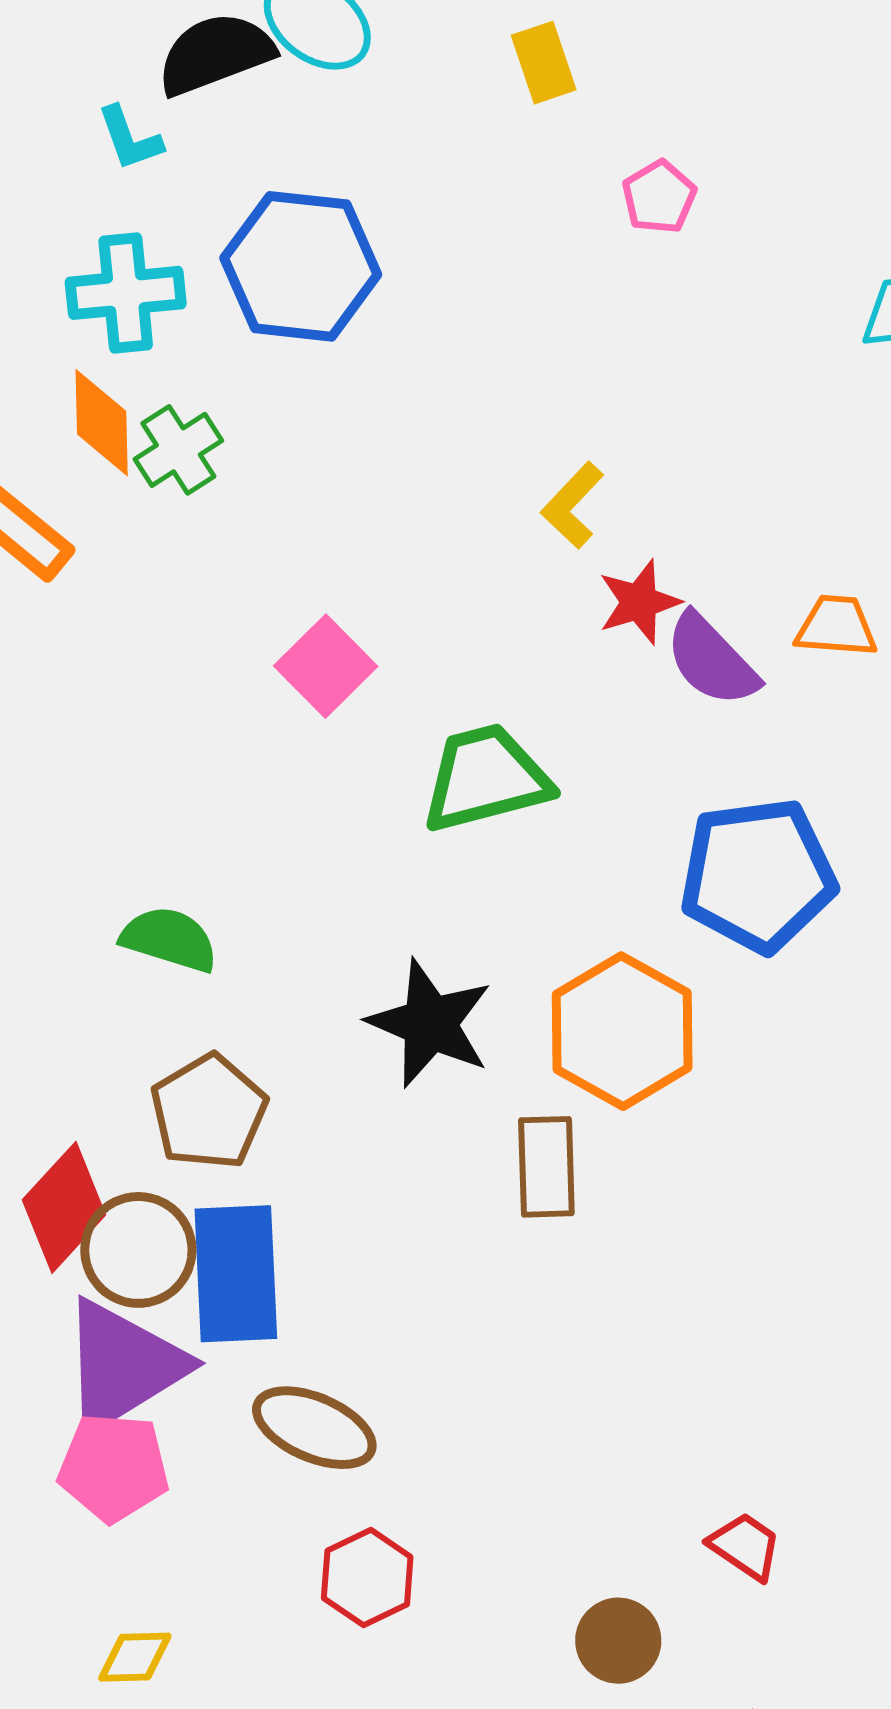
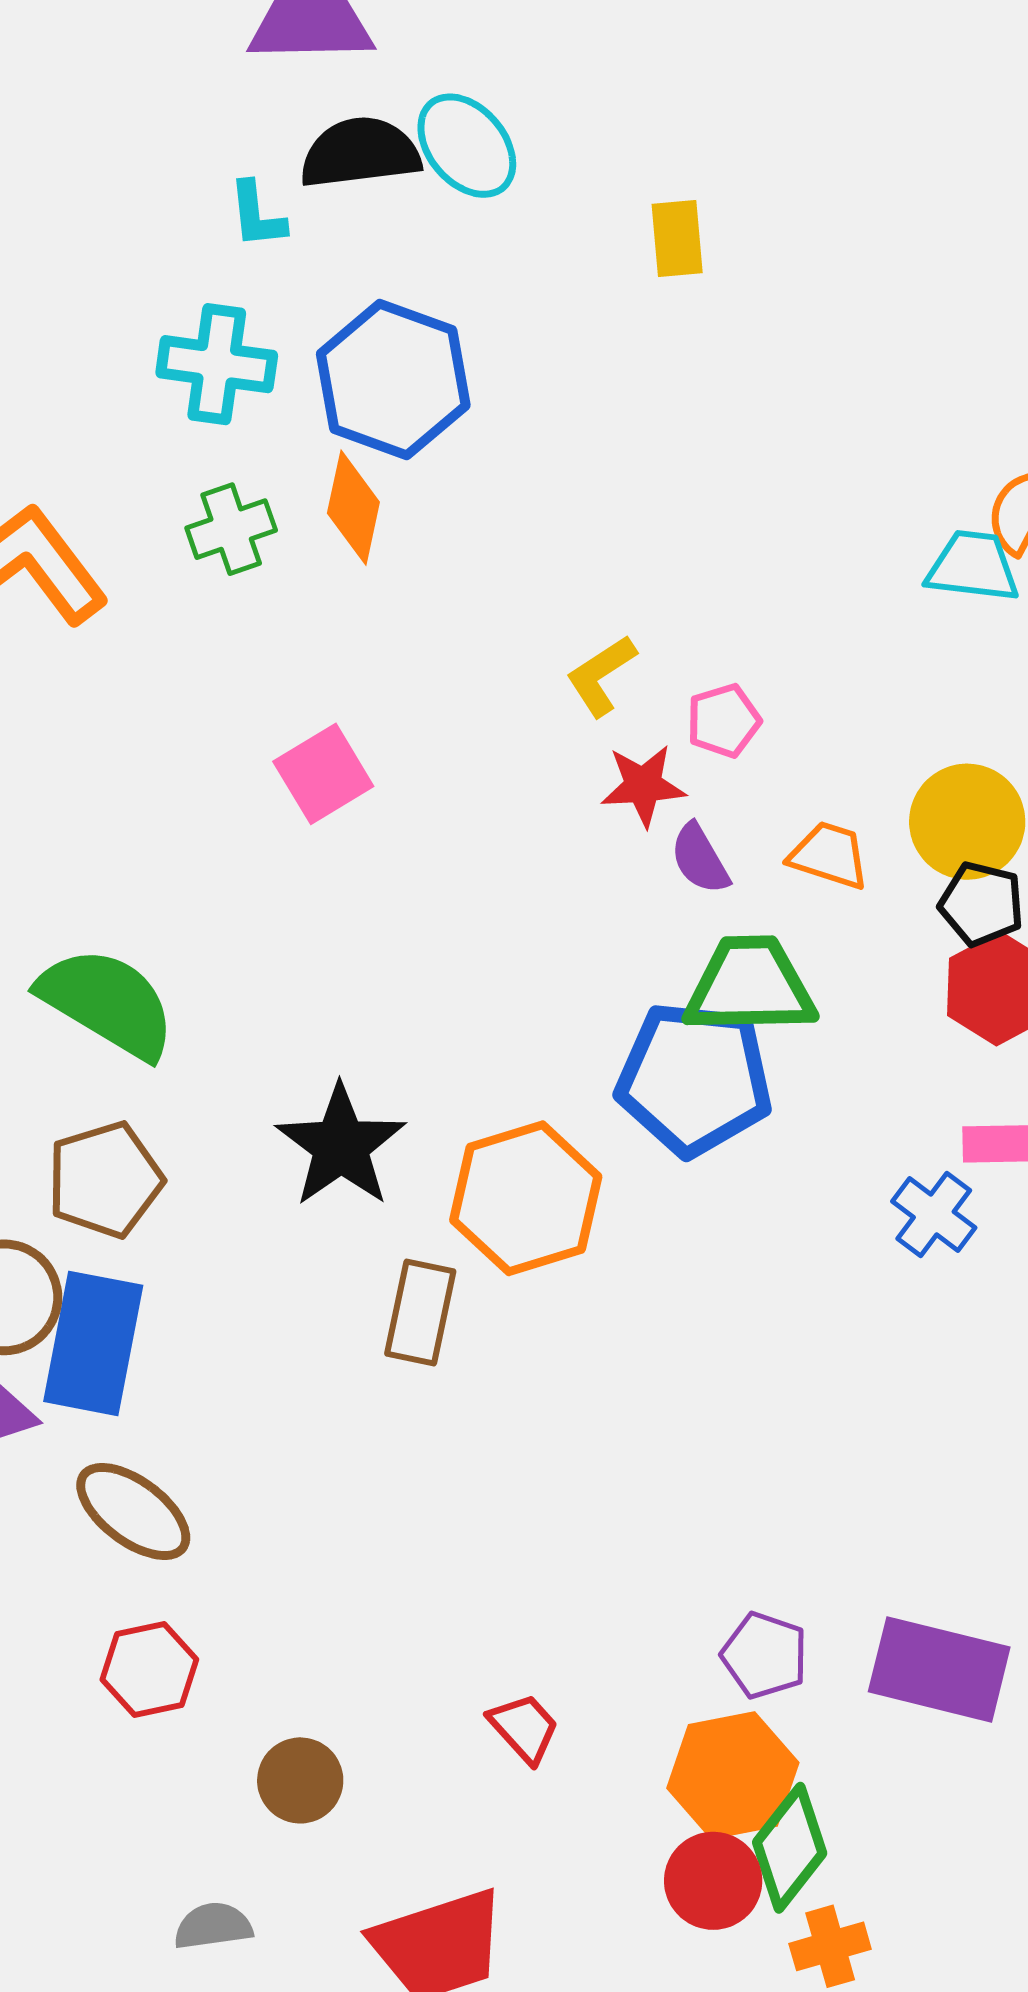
pink pentagon: (659, 197) -> (724, 721), moved
orange diamond: (102, 423) -> (353, 508), moved
purple semicircle: (711, 660) -> (700, 859), size x0.7
green trapezoid: (486, 778) -> (750, 986), moved
green semicircle: (169, 939) -> (107, 1003), size x1.5
brown circle: (618, 1641) -> (300, 1780), moved

